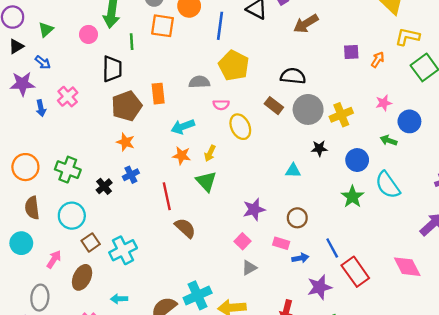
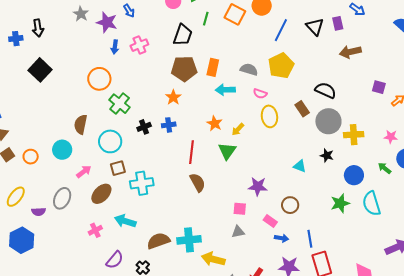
cyan arrow: (183, 127) -> (225, 90), moved
orange circle: (25, 167) -> (99, 79), moved
pink square: (242, 241) -> (240, 209), turned 32
cyan arrow: (119, 299) -> (125, 221), size x1.5

